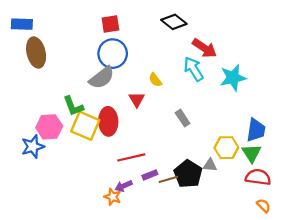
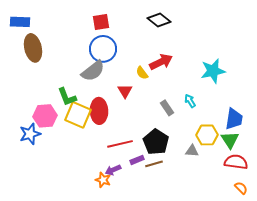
red arrow: (204, 48) -> (161, 62), moved, turned -60
cyan arrow: (194, 69) -> (190, 101), moved, size x0.6
black pentagon: (188, 174) -> (156, 142), moved

